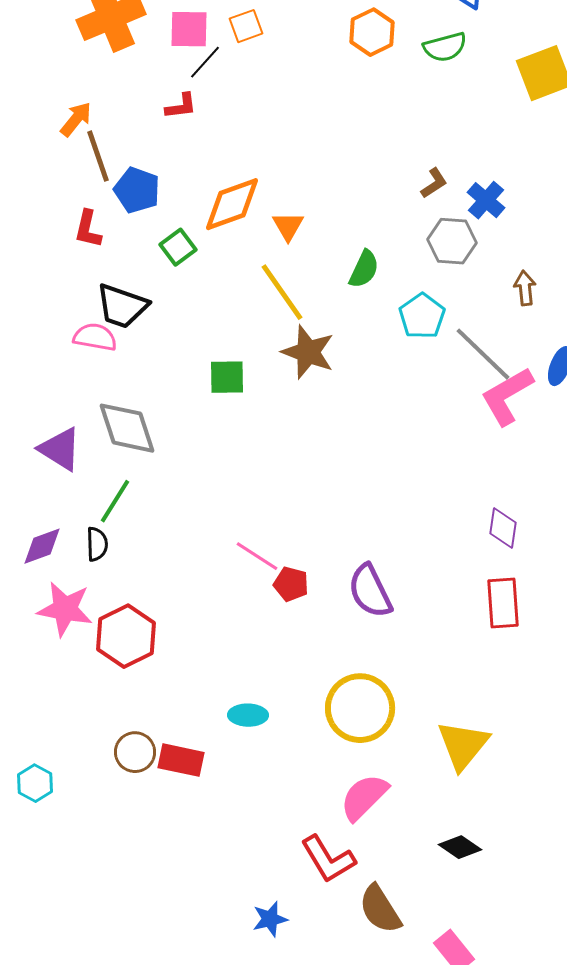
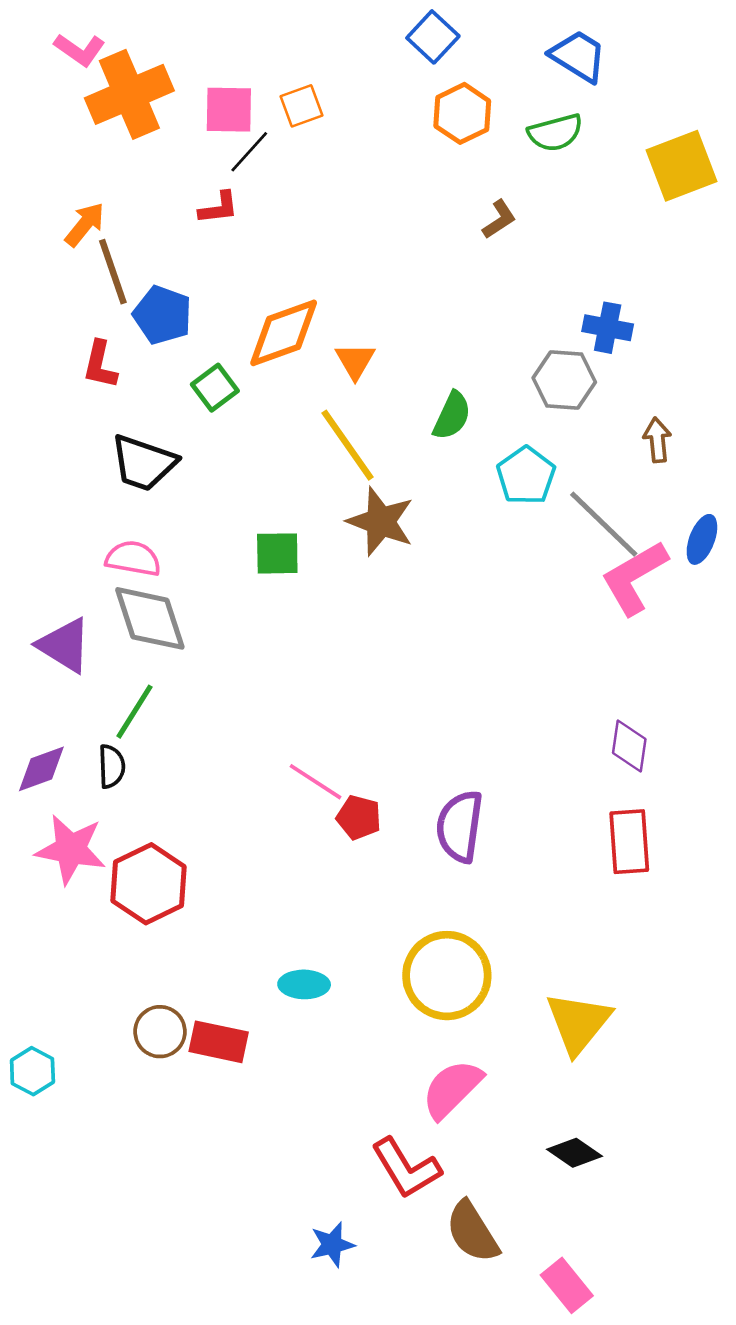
brown L-shape: (434, 183) -> (499, 219), moved
blue cross: (486, 200) -> (608, 328), turned -30
pink semicircle: (95, 337) -> (133, 559), moved
purple semicircle: (370, 591) -> (460, 826), turned 34

